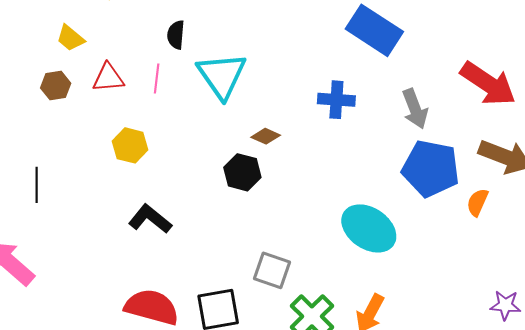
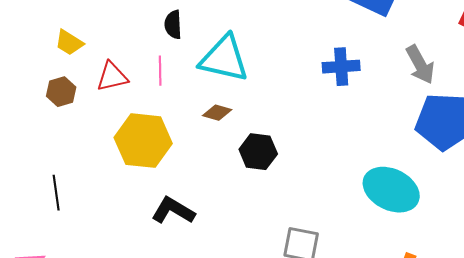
cyan triangle: (222, 76) -> (224, 59), turned -34
brown diamond: (266, 136) -> (217, 113), moved
yellow hexagon: (130, 145) -> (143, 141), size x1.6

